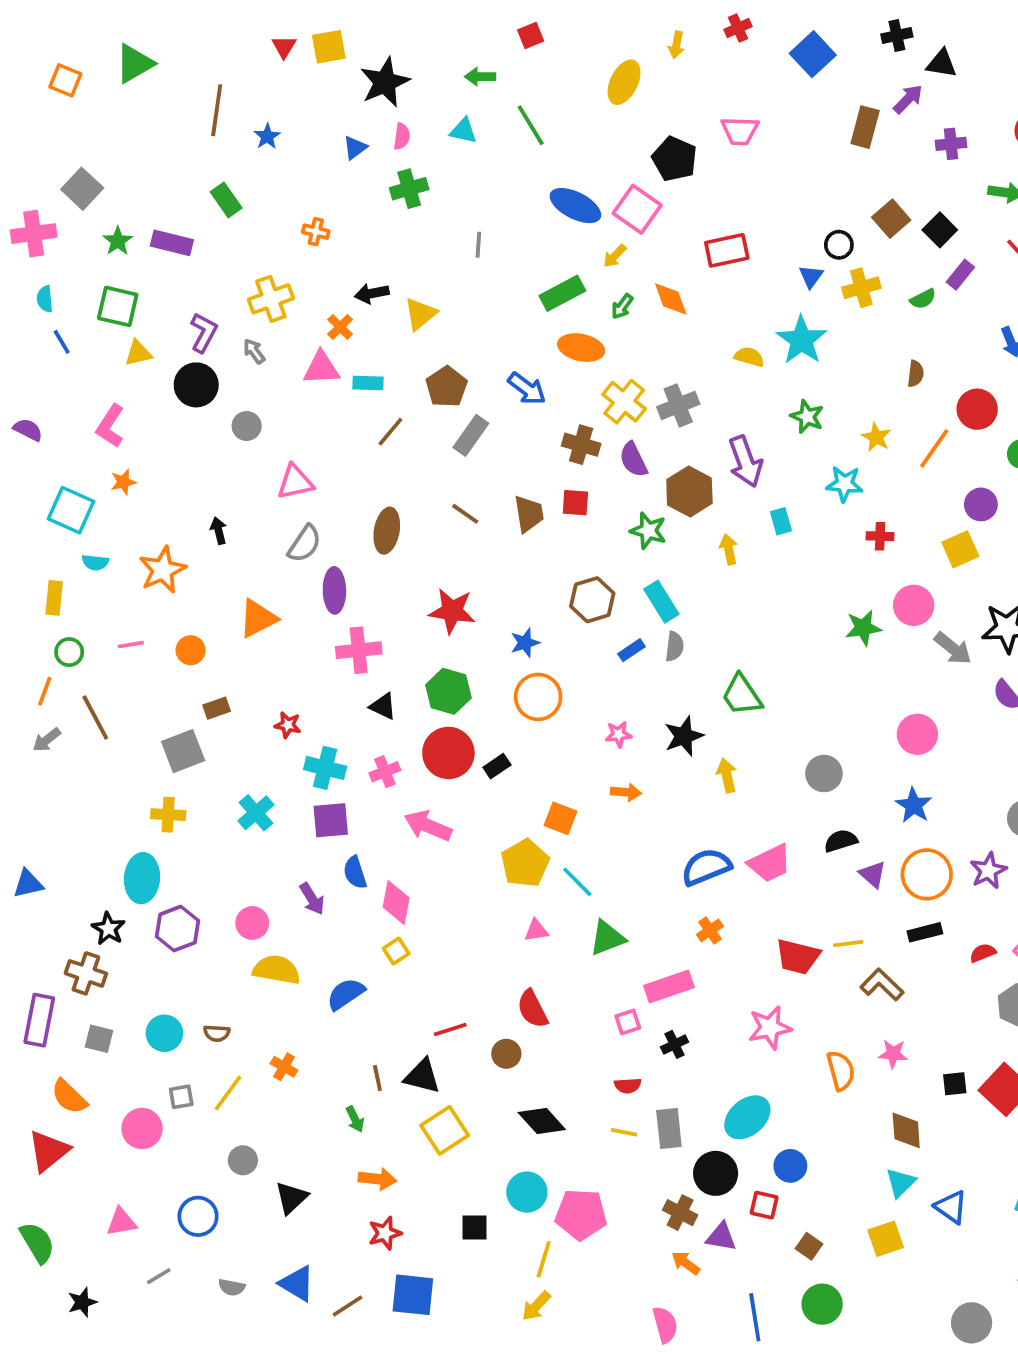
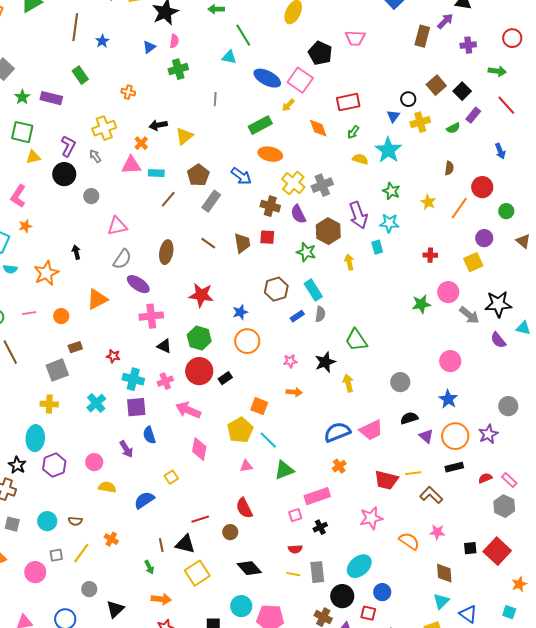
cyan triangle: (463, 131) -> (229, 57), moved
green arrow: (622, 306) -> (353, 132), moved
cyan star: (845, 484) -> (389, 223), moved
purple ellipse: (334, 590) -> (138, 284), turned -55
pink diamond: (396, 902) -> (199, 449), moved
yellow semicircle: (277, 970) -> (107, 487), size x0.7
orange semicircle: (841, 1071) -> (409, 541), turned -40

